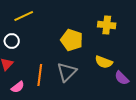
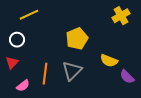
yellow cross: (107, 25) -> (121, 16), moved, turned -36
yellow pentagon: (72, 40) -> (77, 39), turned 30

